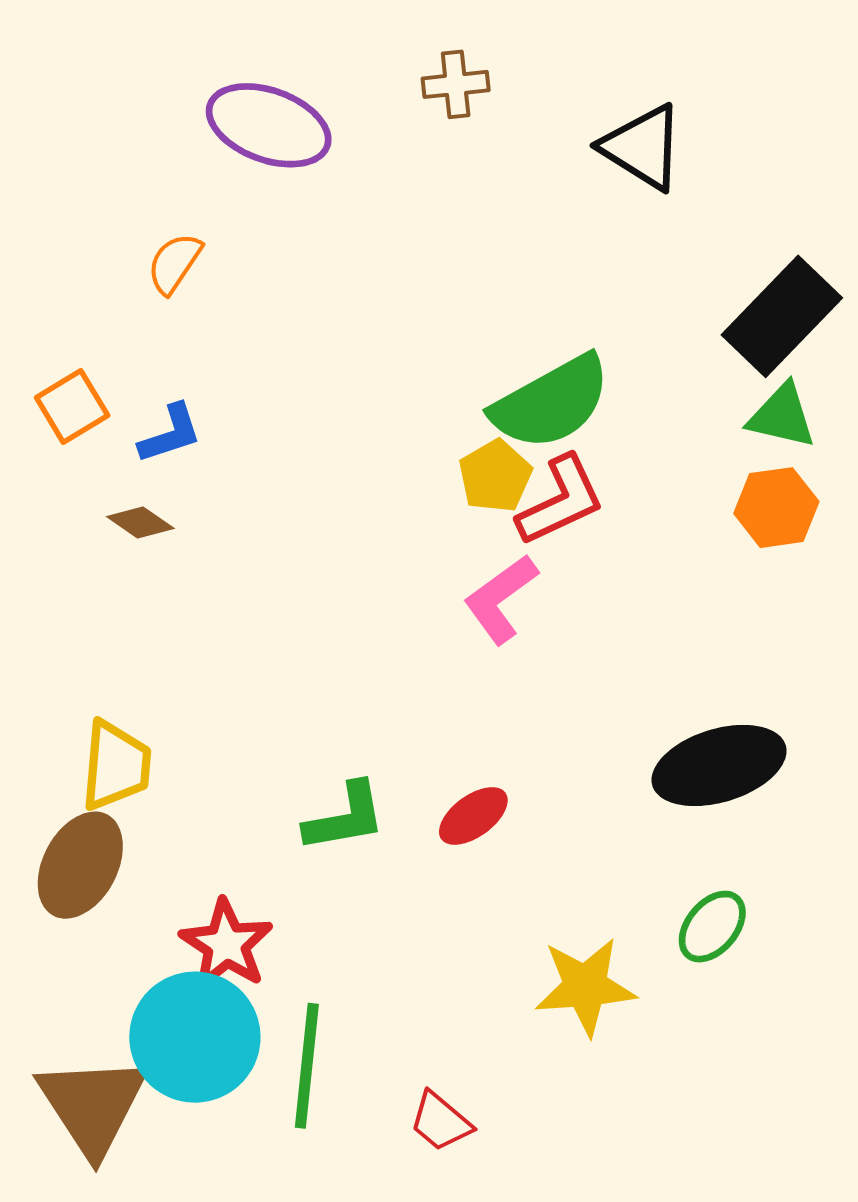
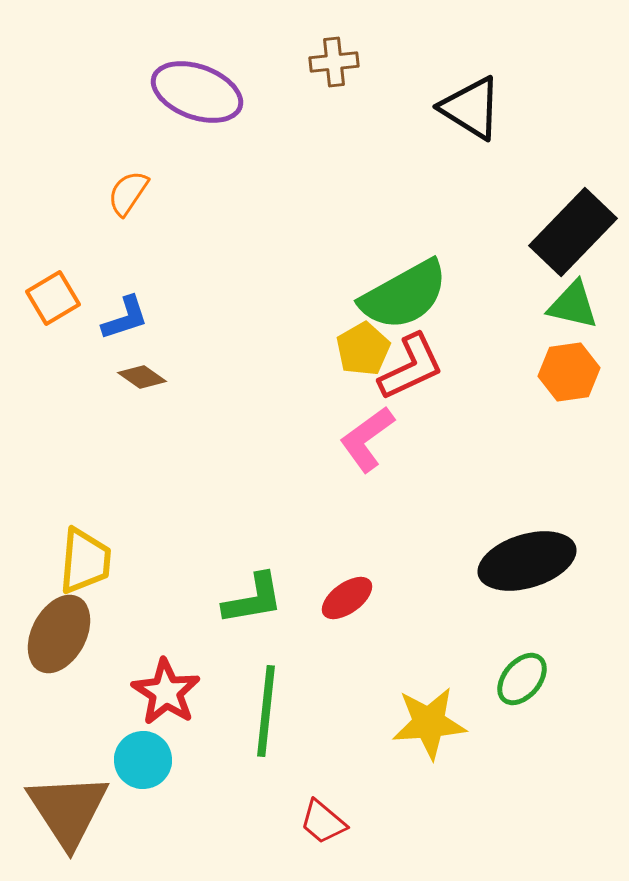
brown diamond: (140, 523) -> (142, 377), moved
cyan circle: (195, 1037) -> (143, 760), size x0.6
green line: (307, 1066) -> (266, 711), moved

